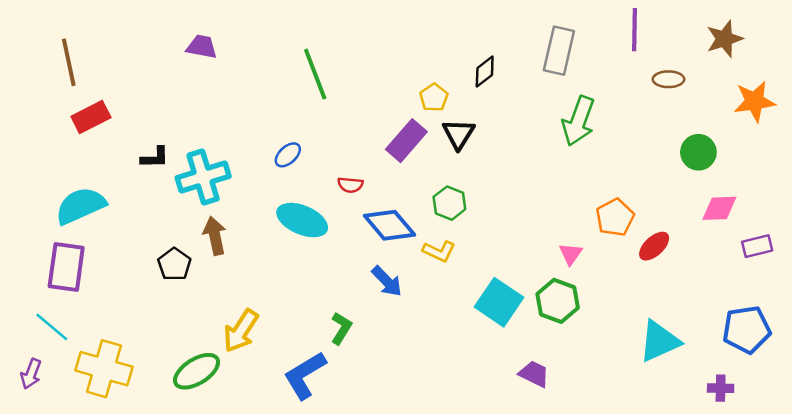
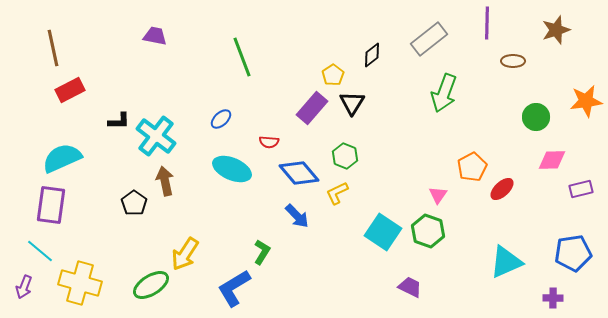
gray rectangle: (559, 51) -> (429, 39), turned 39
orange star: (754, 101) -> (586, 101), moved
cyan cross: (203, 177) -> (156, 136), turned -36
yellow L-shape: (439, 251) -> (337, 193), turned 130

